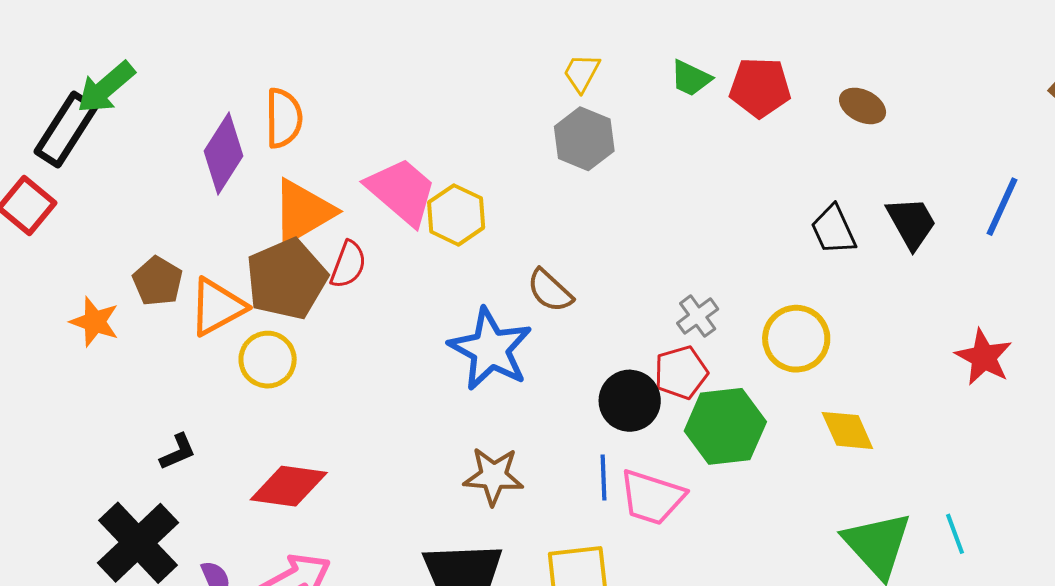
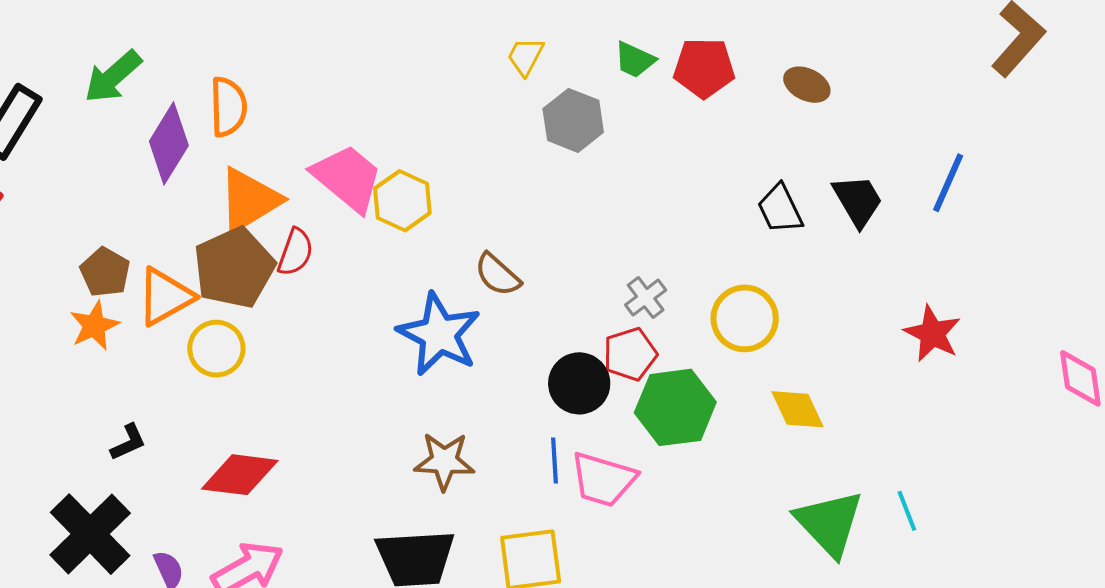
green arrow: (106, 87) -> (113, 77), moved
gray hexagon: (584, 139) -> (573, 120), moved
orange star: (95, 322) -> (94, 326), moved, turned 30

